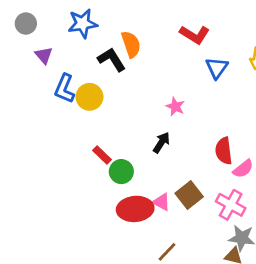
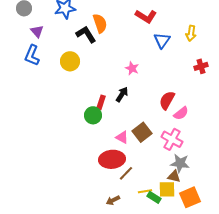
blue L-shape: (65, 89) -> (32, 55), moved
red semicircle: (224, 151) -> (167, 100), turned 36
red rectangle: (102, 155) -> (101, 102), moved, turned 64
red ellipse: (135, 209) -> (112, 159), moved

